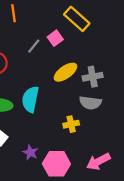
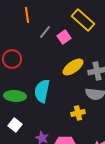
gray line: (34, 46) -> (45, 32), moved

